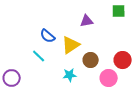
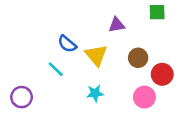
yellow triangle: (71, 45) -> (96, 55), turned -36
brown circle: (91, 60) -> (138, 58), moved

